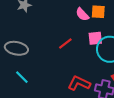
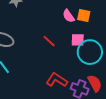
red line: (65, 44) -> (49, 41), turned 72

